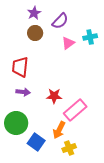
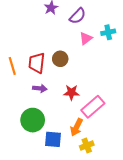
brown circle: (35, 33) -> (60, 59), moved
blue square: (36, 142) -> (53, 139), turned -30

